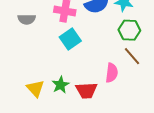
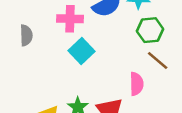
gray semicircle: (27, 19) -> (26, 35), turned -84

